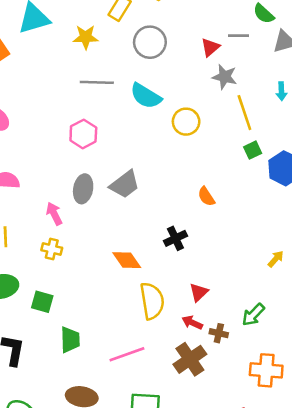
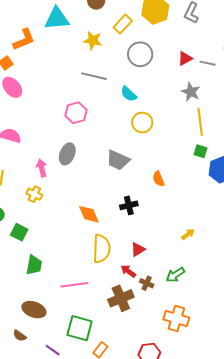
red triangle: (210, 47) -> (185, 59), moved
cyan semicircle: (146, 96) -> (129, 94), size x0.7
yellow circle: (186, 122) -> (142, 123), moved
green square: (253, 150) -> (200, 151), turned 32
gray trapezoid: (125, 184) -> (118, 160), moved, turned 50
yellow arrow: (276, 259) -> (188, 234), moved

